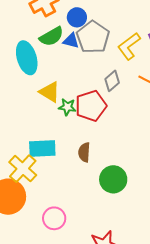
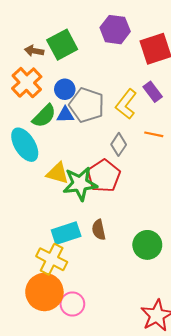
green star: (67, 107) -> (80, 184), size x1.8
brown semicircle: (84, 152) -> (99, 230), moved
pink circle: (54, 218) -> (72, 304), moved

